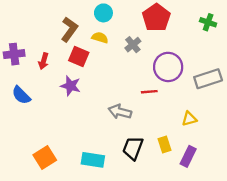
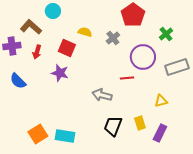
cyan circle: (103, 13) -> (53, 11), moved
green cross: (208, 22) -> (166, 34), moved, turned 32
brown L-shape: (69, 29) -> (31, 27), moved, turned -85
cyan rectangle: (93, 160) -> (65, 136), moved

